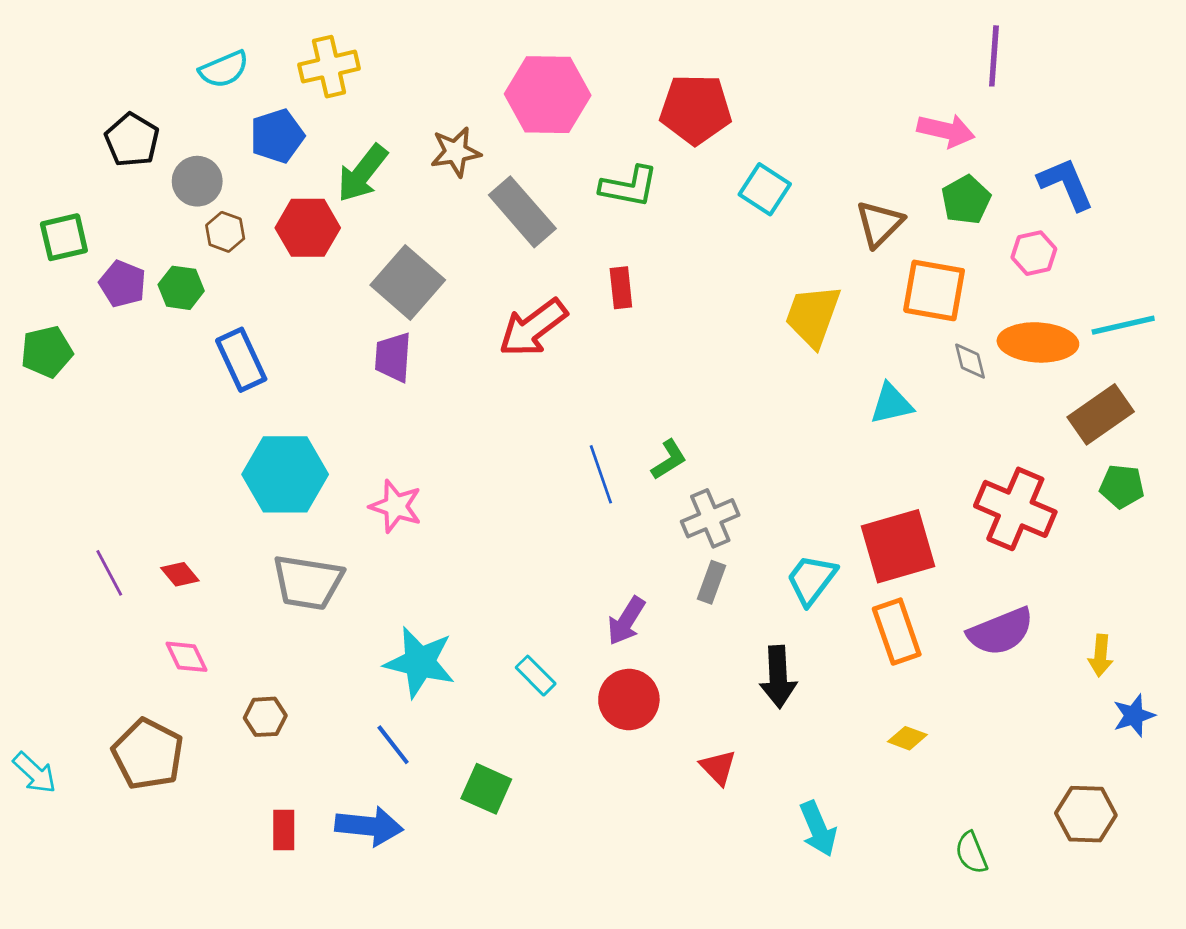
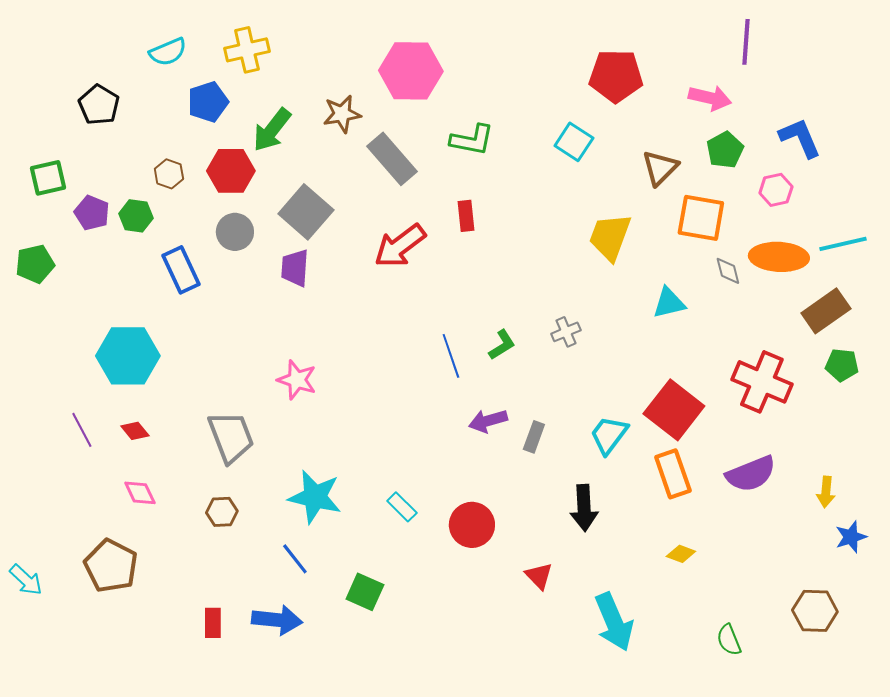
red pentagon: (696, 109) -> (616, 76), moved
gray circle: (197, 181) -> (235, 232), moved
cyan hexagon: (285, 474) -> (128, 356), moved
gray cross: (710, 518) -> (566, 332), moved, size x0.7
red square: (898, 546) -> (674, 410), turned -36
gray trapezoid: (308, 582) -> (231, 437), turned -120
purple arrow: (626, 621) -> (488, 421), moved, turned 42
brown hexagon: (265, 717) -> (222, 512), moved
cyan arrow: (818, 829) -> (614, 622), size x1.4

